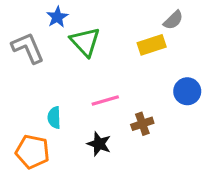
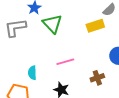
gray L-shape: (28, 48) -> (15, 28), turned -75
brown cross: (142, 124) -> (97, 78), moved

